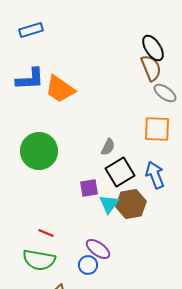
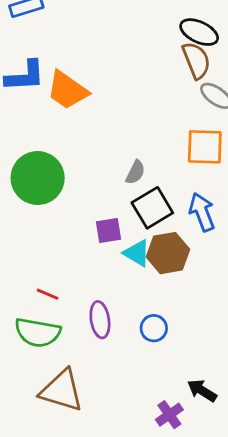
black ellipse: (153, 48) -> (199, 32), turned -32
cyan triangle: (109, 204) -> (137, 253), turned -35
purple ellipse: (98, 249) -> (100, 320), moved, turned 45
blue circle: (88, 265) -> (154, 328), moved

